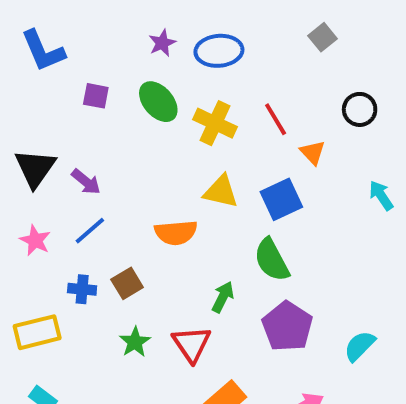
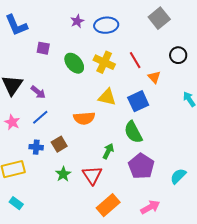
gray square: (322, 37) -> (159, 18), size x1.5
green ellipse: (158, 102) -> (74, 63), moved

